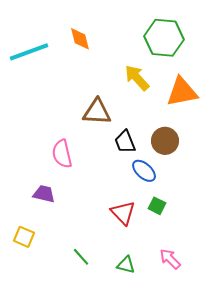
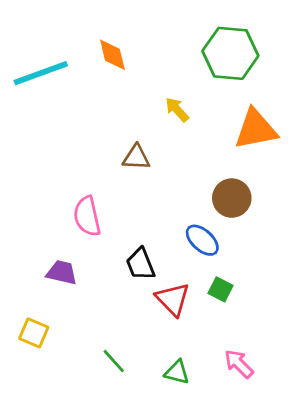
yellow arrow: (137, 78) -> (177, 110), moved, size x0.7
brown triangle: (97, 112) -> (136, 157), size x0.7
black trapezoid: (125, 142) -> (140, 264), moved

